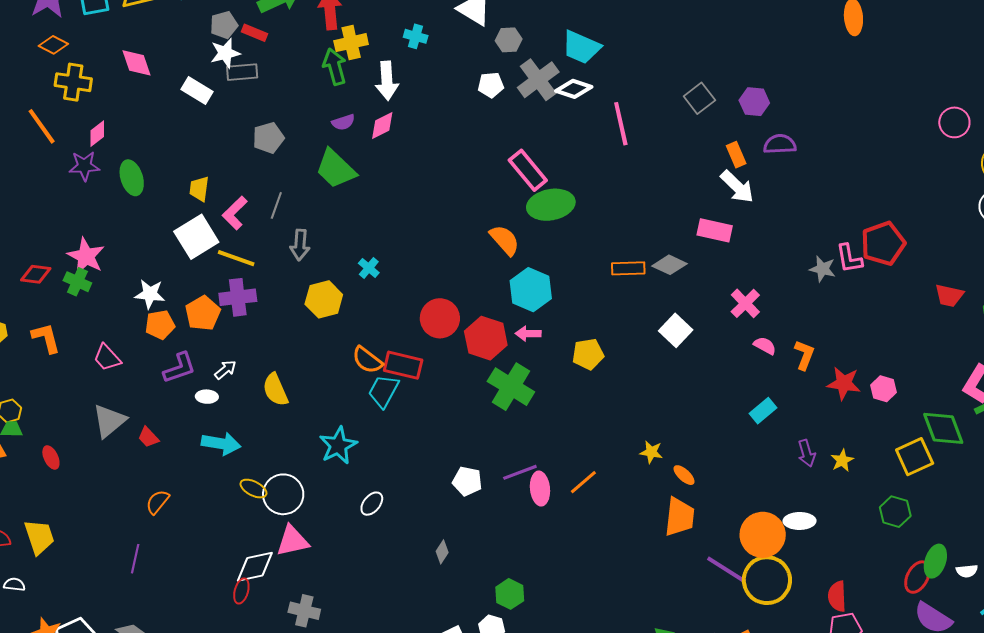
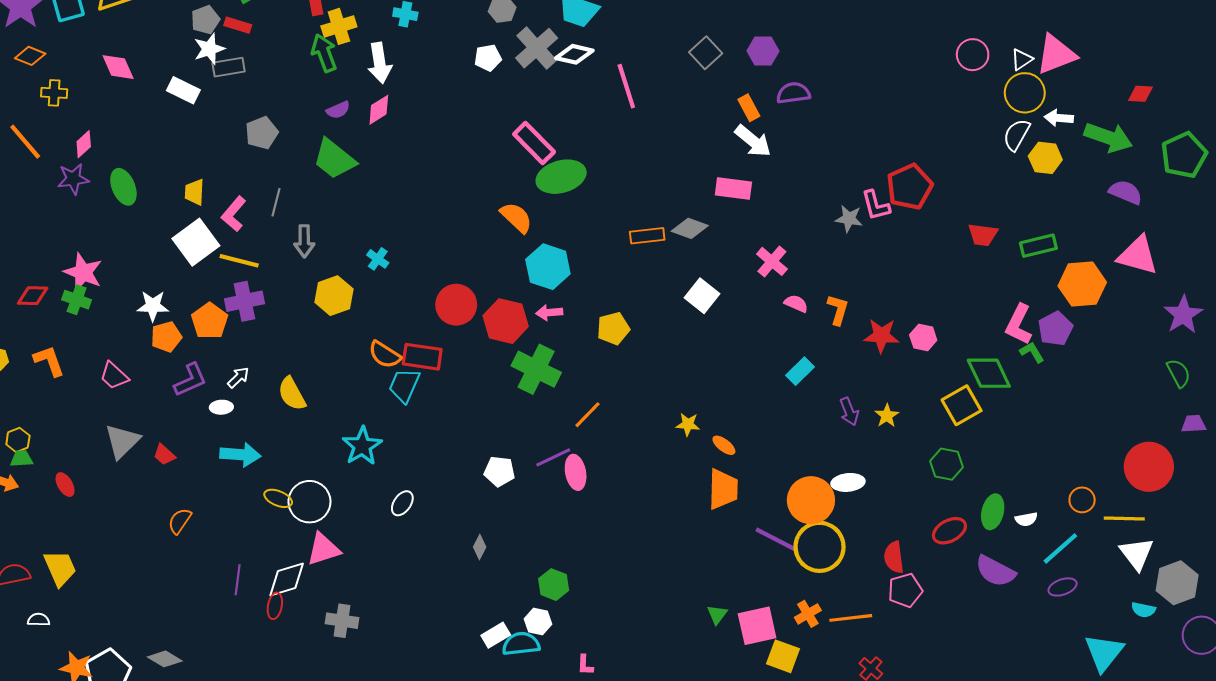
yellow cross: (73, 82) -> (54, 93), size x0.7
orange line: (583, 482) -> (588, 415), moved
purple line: (135, 559) -> (238, 580), moved
red ellipse: (917, 577) -> (949, 531), moved, turned 40

